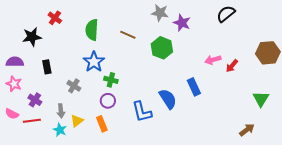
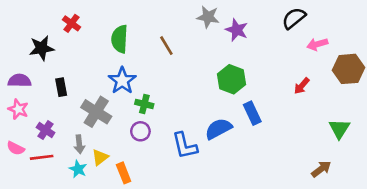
brown line: (128, 35) -> (166, 46), turned 35
green hexagon: (162, 48) -> (231, 79), moved
pink arrow: (213, 60) -> (317, 44), moved
gray cross: (74, 86) -> (96, 112), size x1.6
blue semicircle: (168, 99) -> (218, 129), turned -85
orange rectangle: (102, 124) -> (124, 173), moved

